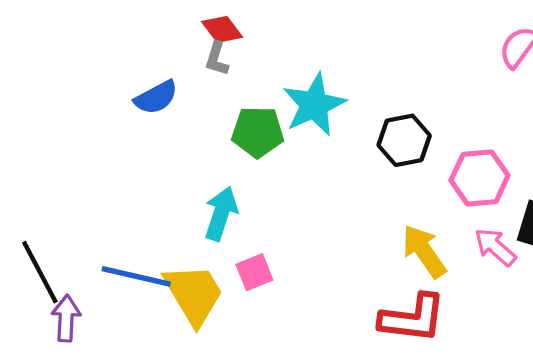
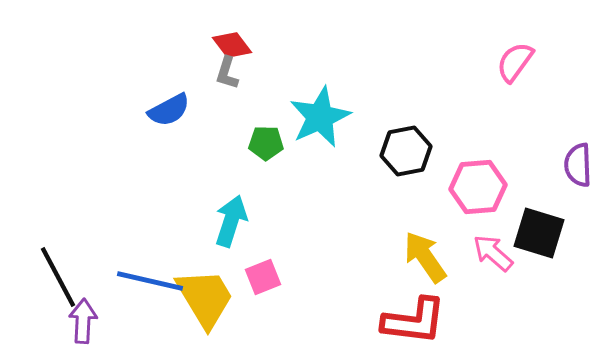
green pentagon: (258, 132) -> (266, 143), size x0.7

